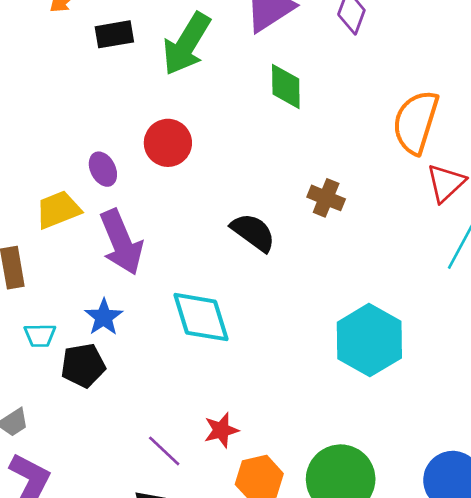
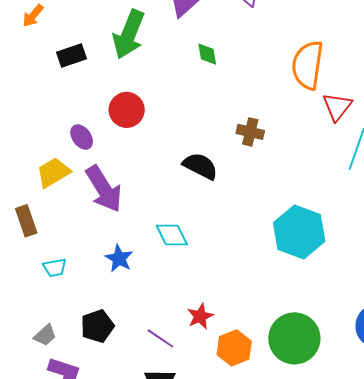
black rectangle: (114, 34) -> (71, 56), moved
green diamond: (286, 87) -> (207, 54), size x0.7
blue star: (104, 317) -> (119, 258), moved
cyan diamond: (201, 317) -> (172, 235), size x0.7
black pentagon: (83, 365) -> (97, 326), moved

